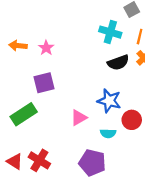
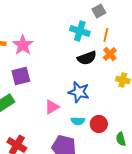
pink star: (46, 48) -> (23, 45), size x1.5
red circle: (132, 120) -> (99, 124), moved

